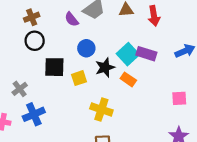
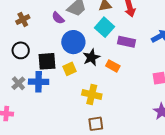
black circle: (35, 41) -> (21, 50), moved
blue circle: (86, 48) -> (73, 42), size x1.5
cyan square: (128, 54) -> (105, 27), moved
blue cross: (34, 114) -> (39, 82), moved, turned 30

